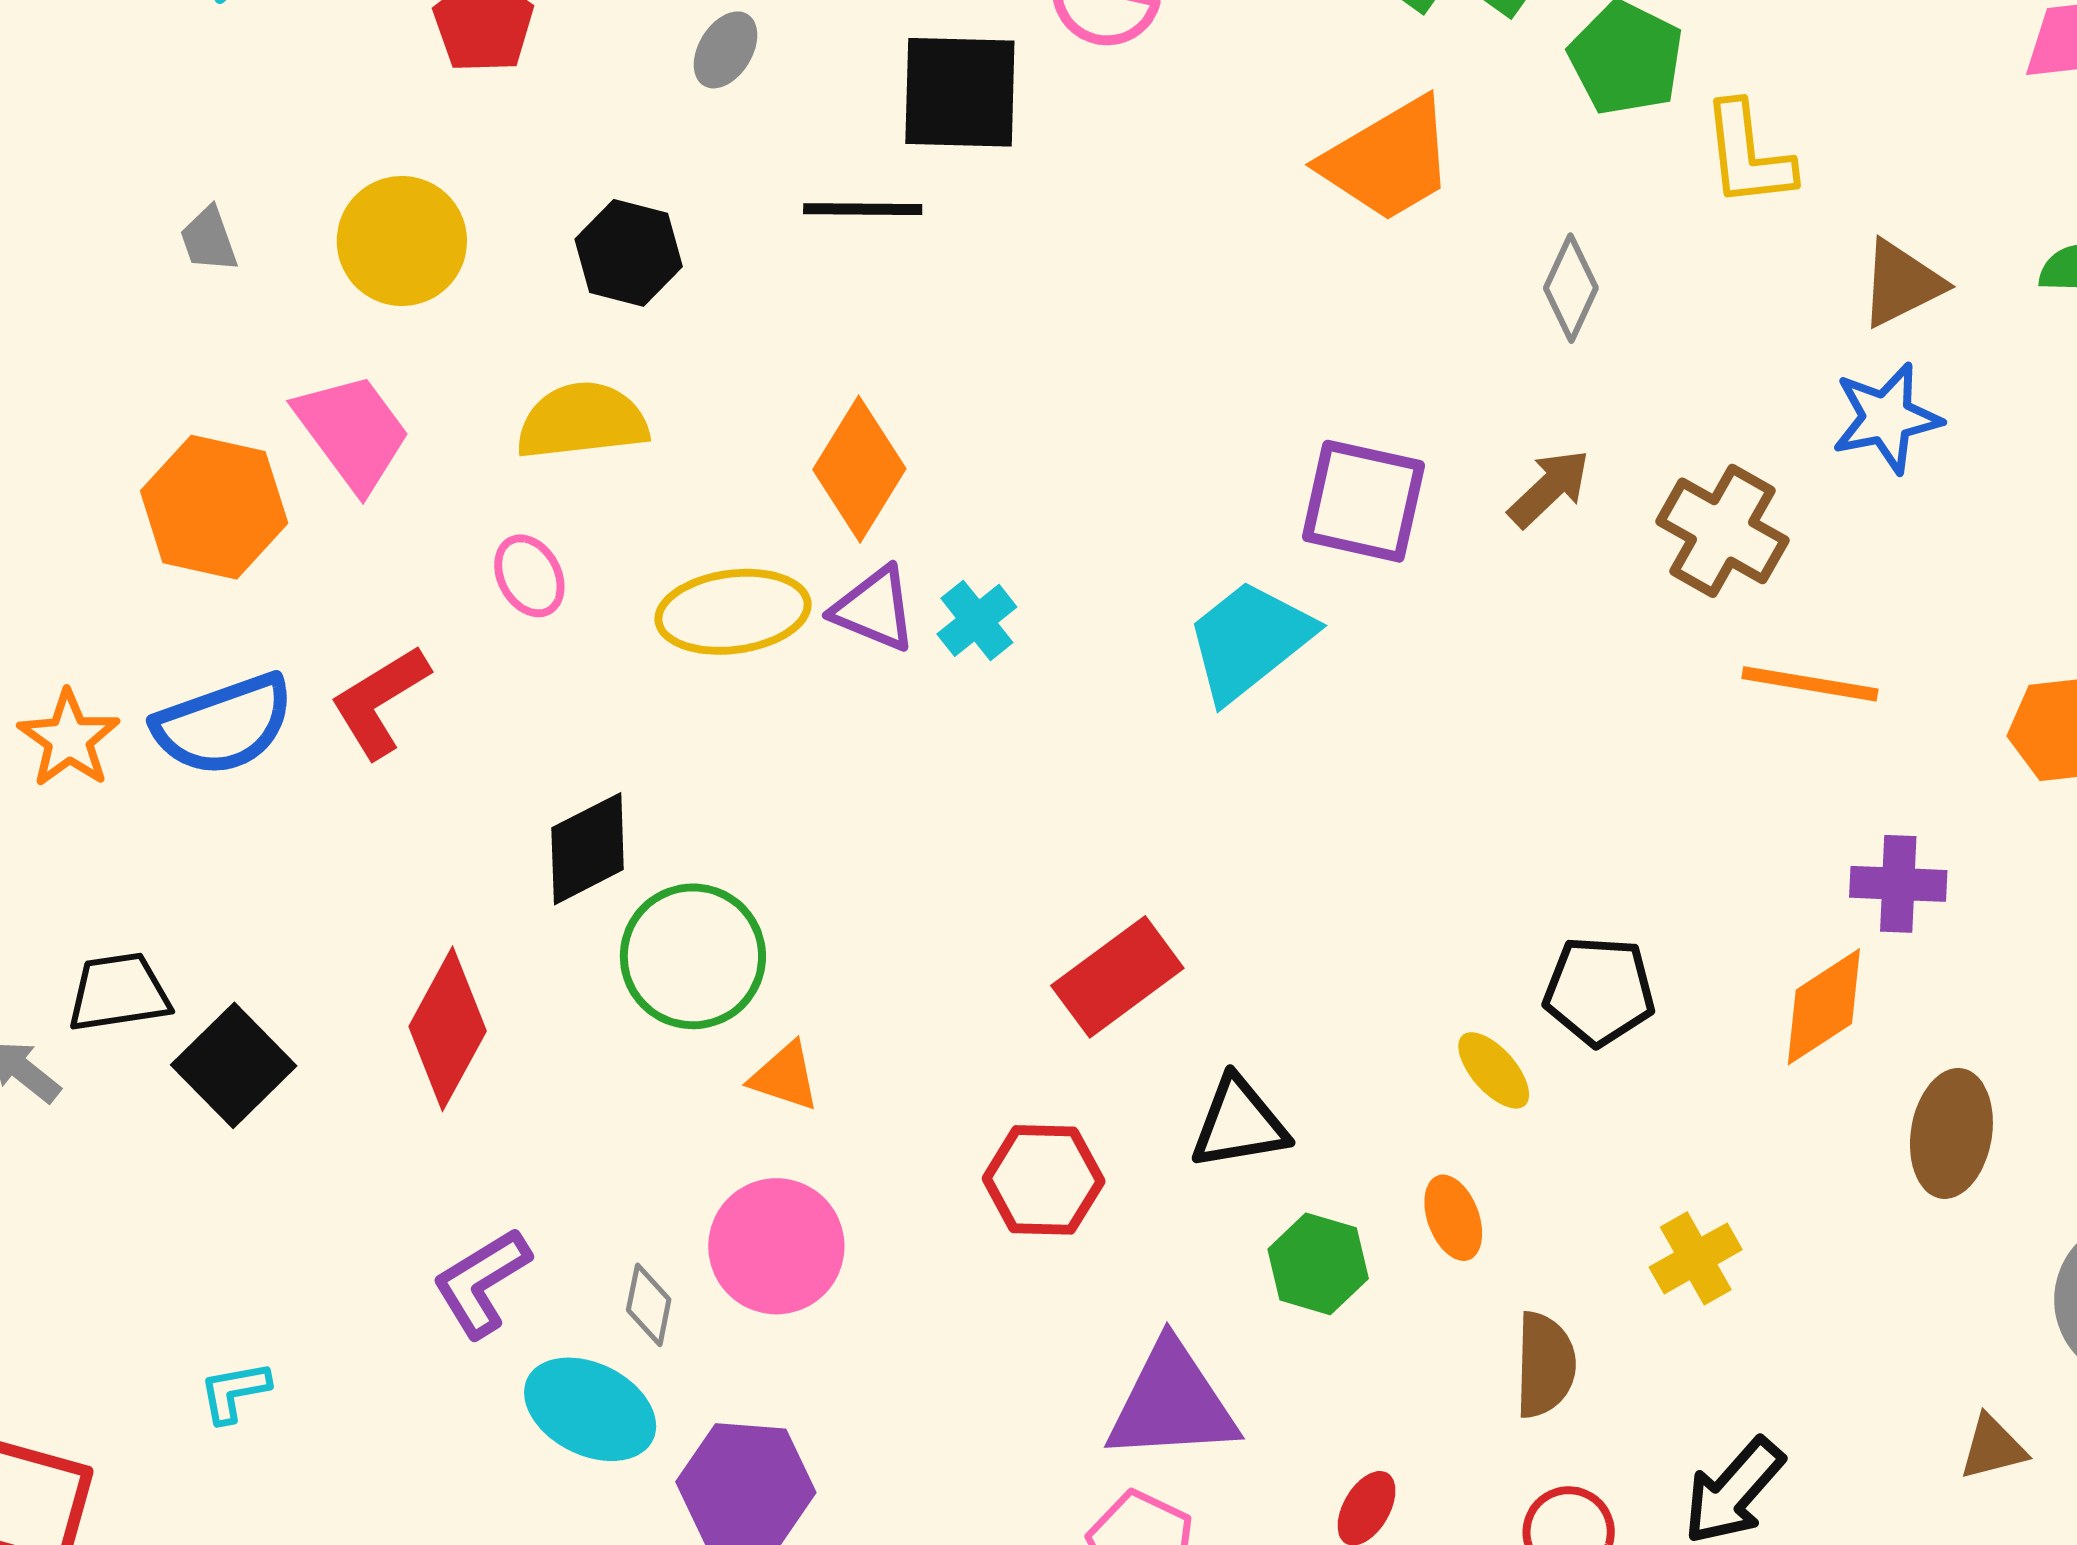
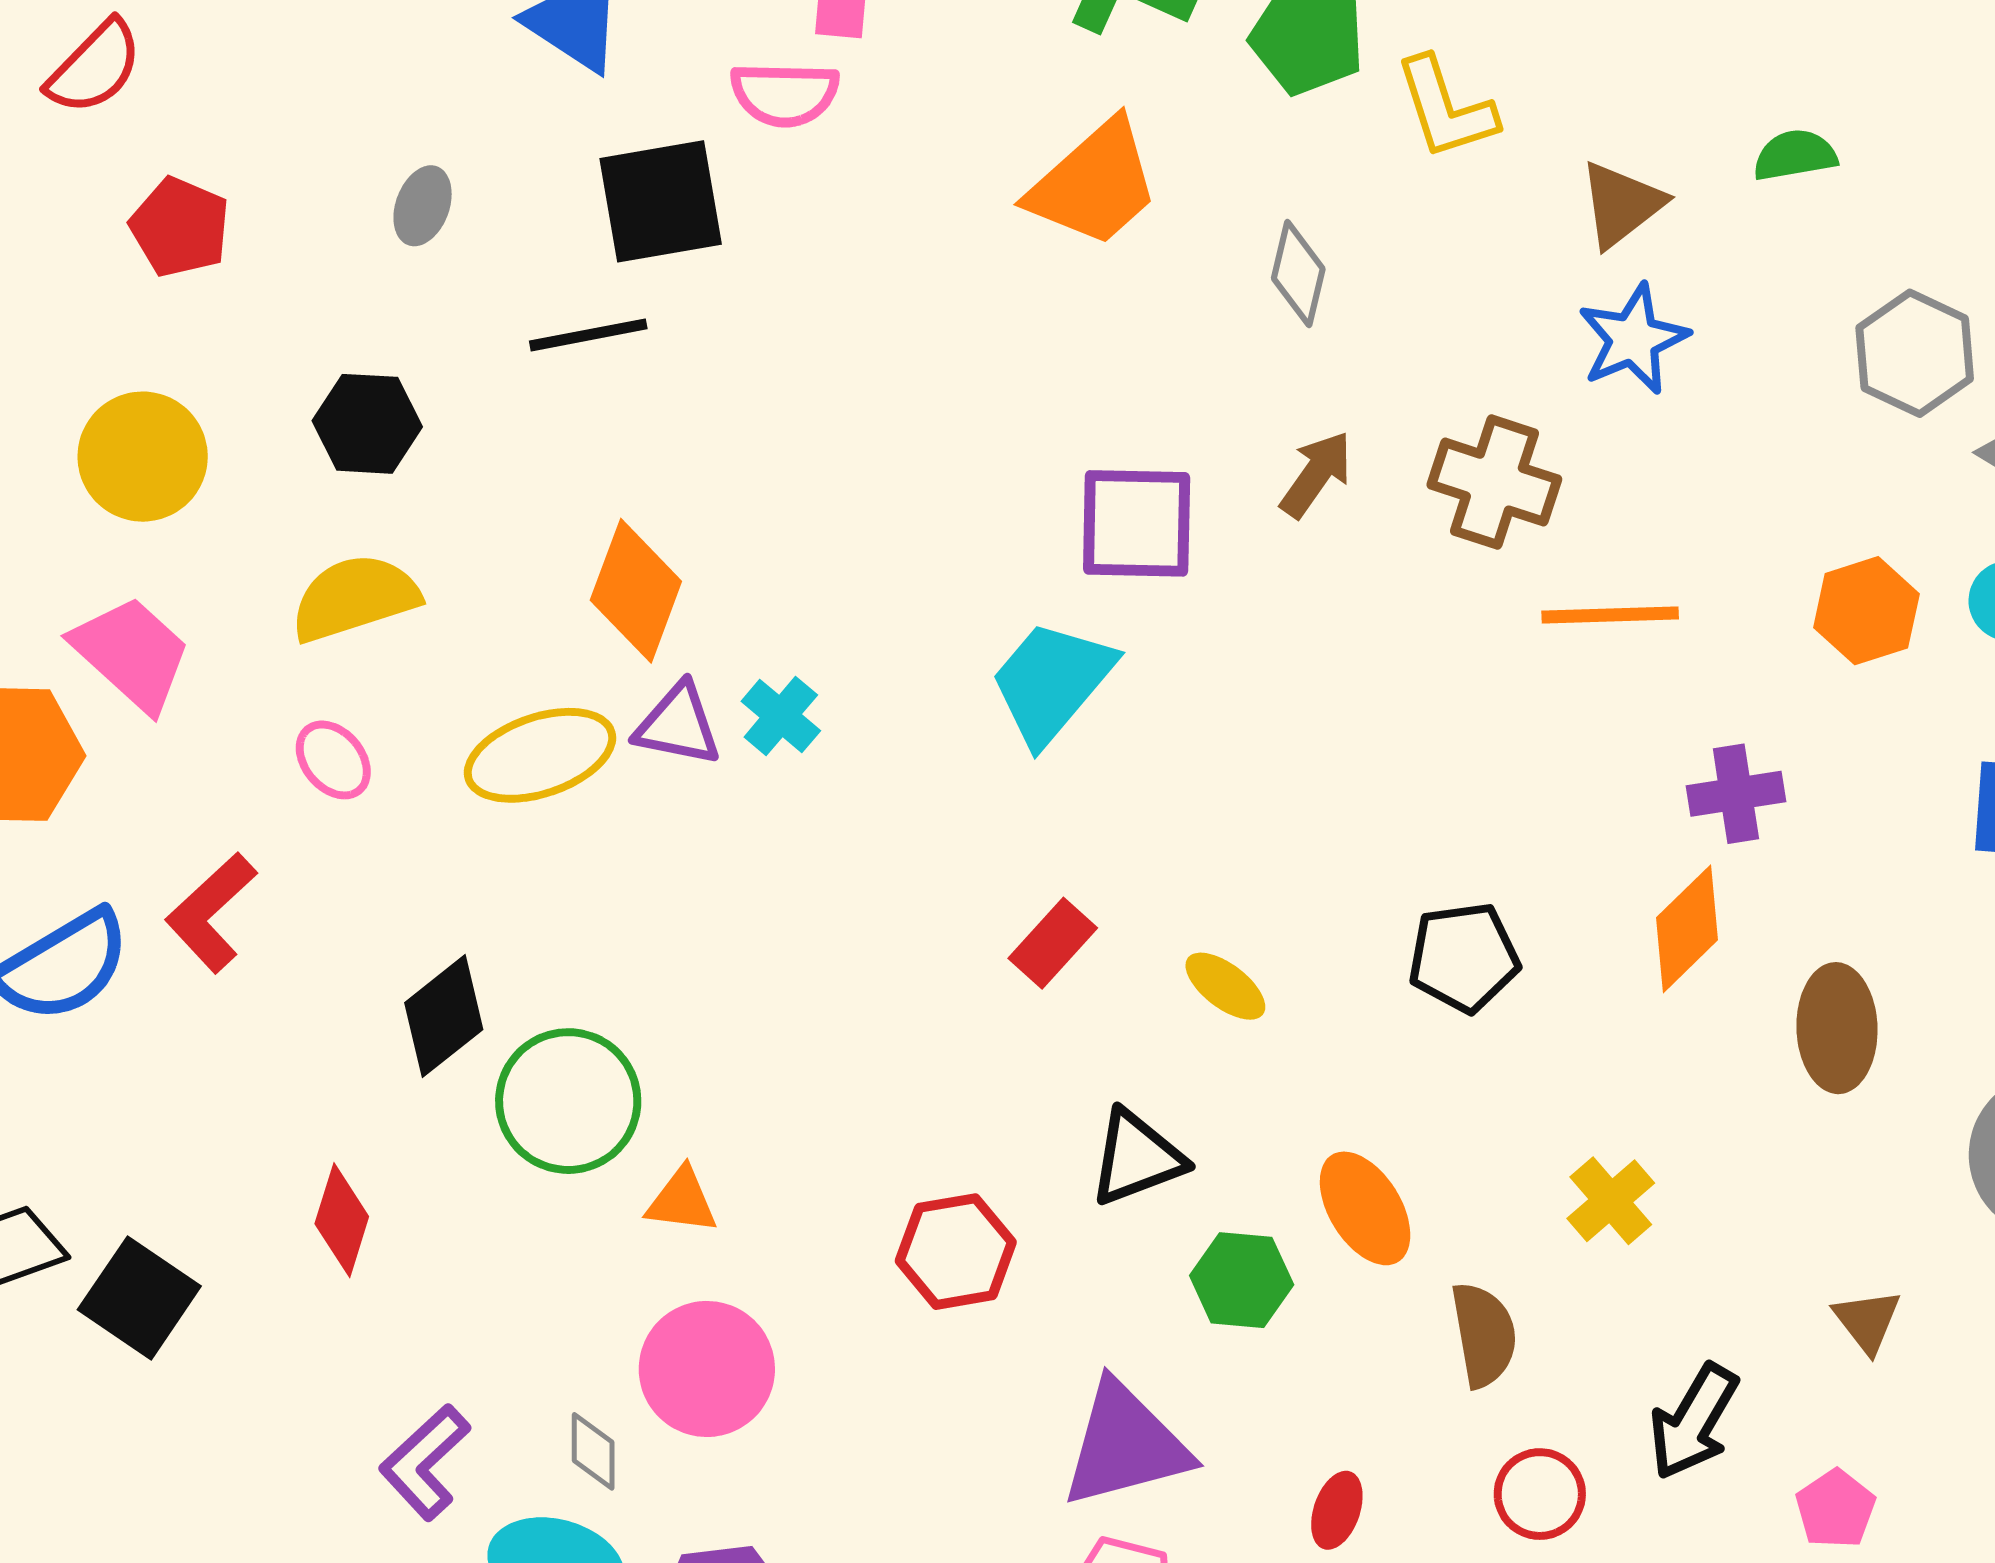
red rectangle: (1117, 977) -> (1053, 943), moved, size x0.7
red diamond: (448, 1029) -> (342, 1220), size x0.7
yellow ellipse: (1494, 1070) -> (1225, 986), moved
orange ellipse: (1453, 1218) -> (1365, 1208), size x1.4
brown triangle: (1993, 1448) -> (1867, 1321), moved, turned -42

